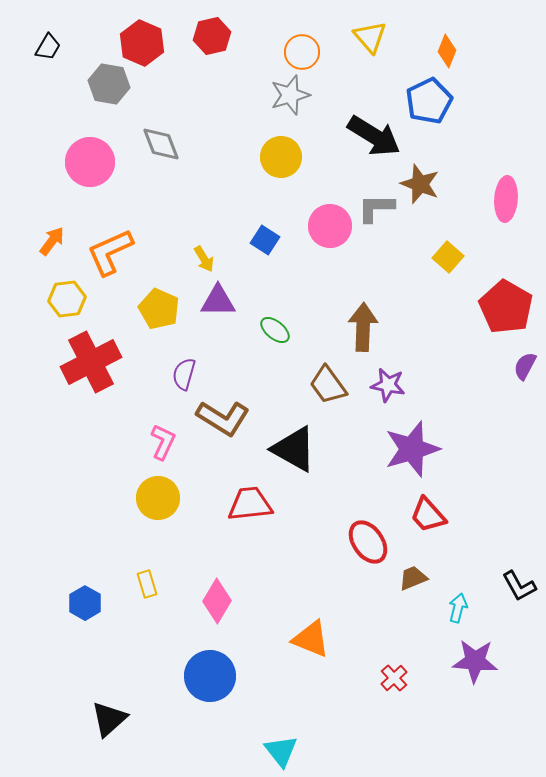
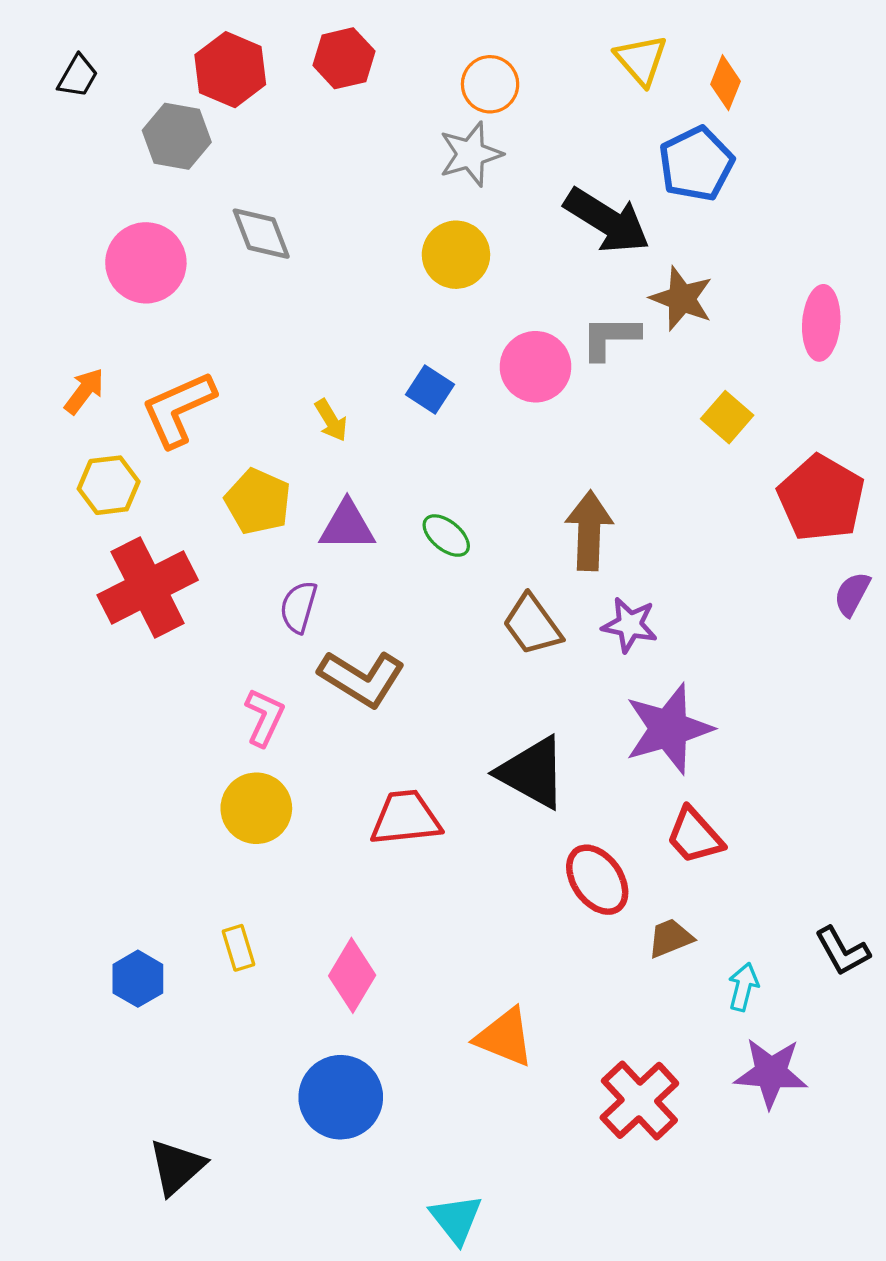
yellow triangle: (370, 37) -> (641, 60), moved
purple triangle: (218, 301) -> (347, 526), moved
black triangle: (294, 449) -> (532, 773), moved
red cross: (394, 678) -> (639, 1100), size x1.8

